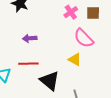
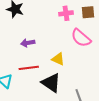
pink cross: (71, 12) -> (66, 13), turned 32
yellow triangle: (75, 59) -> (58, 59), moved

